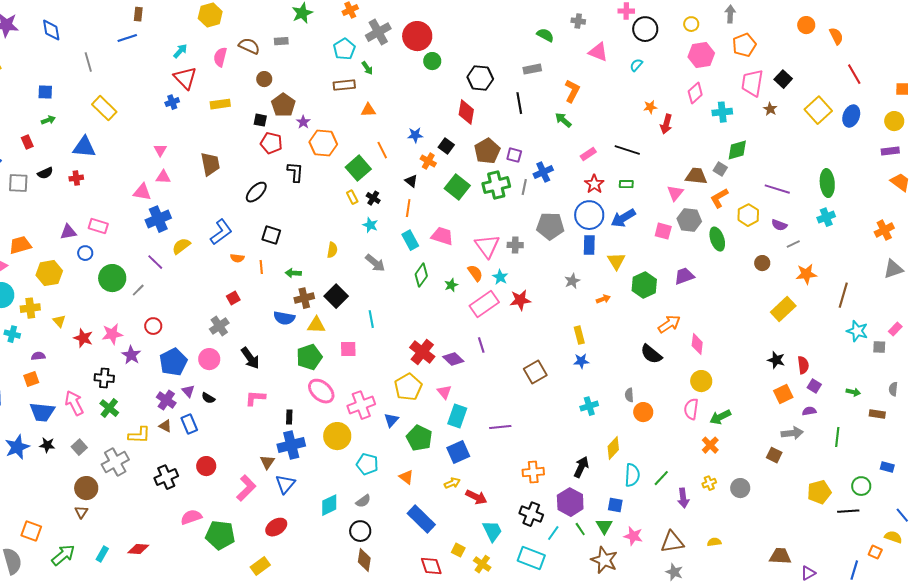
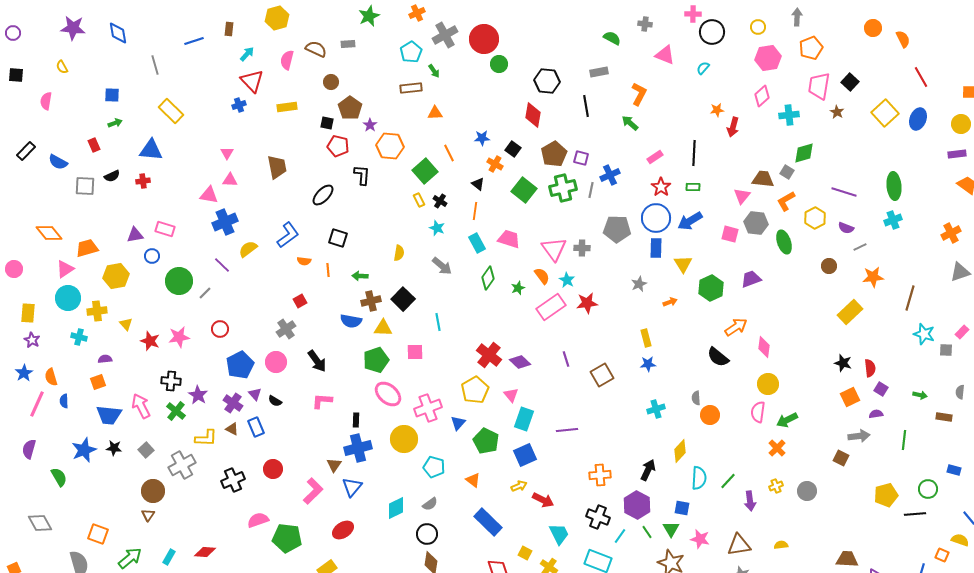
brown rectangle: (138, 14) -> (229, 29), moved
black line: (627, 150) -> (694, 153), turned 75
purple line: (481, 345) -> (566, 359), moved
purple star: (131, 355) -> (198, 395), moved

